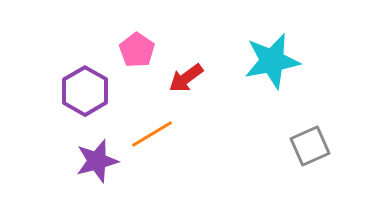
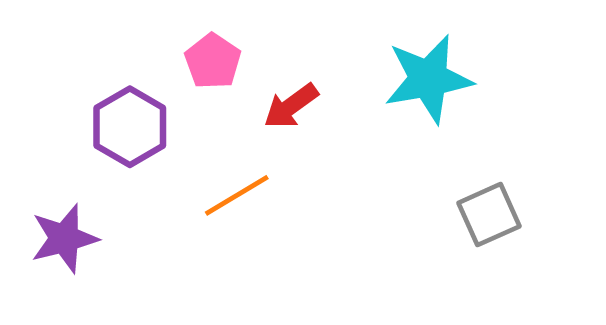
purple star: (97, 161) -> (64, 238), moved

